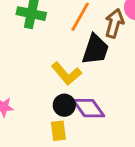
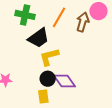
black trapezoid: (95, 49) -> (38, 38), moved, turned 35
yellow L-shape: (66, 74) -> (49, 57), turned 115

